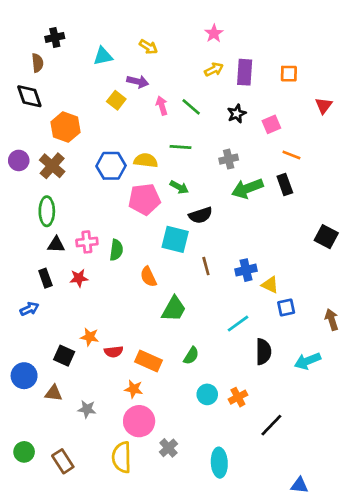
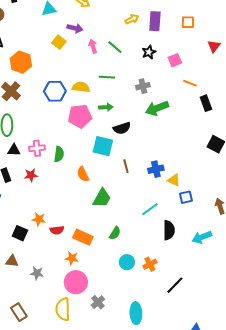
black rectangle: (285, 185) -> (206, 103), moved
green arrow: (179, 187) -> (106, 107), turned -32

